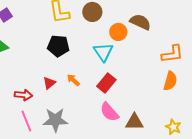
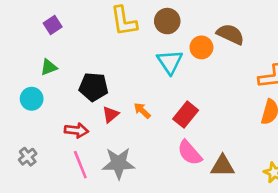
black pentagon: (58, 46) -> (93, 87), moved
cyan triangle: (103, 52) -> (170, 62), moved

